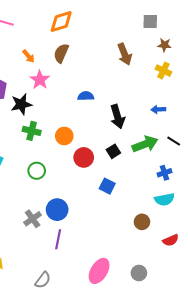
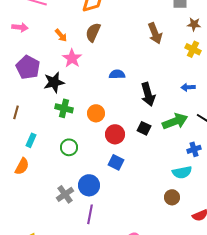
black square: (113, 151) -> (144, 128), turned -32
blue square: (107, 186) -> (116, 162), moved
cyan semicircle: (164, 199) -> (182, 172), moved

